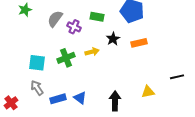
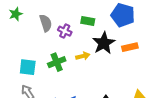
gray semicircle: (55, 19) -> (46, 23), turned 126
black star: (113, 39) -> (104, 43), size x1.6

